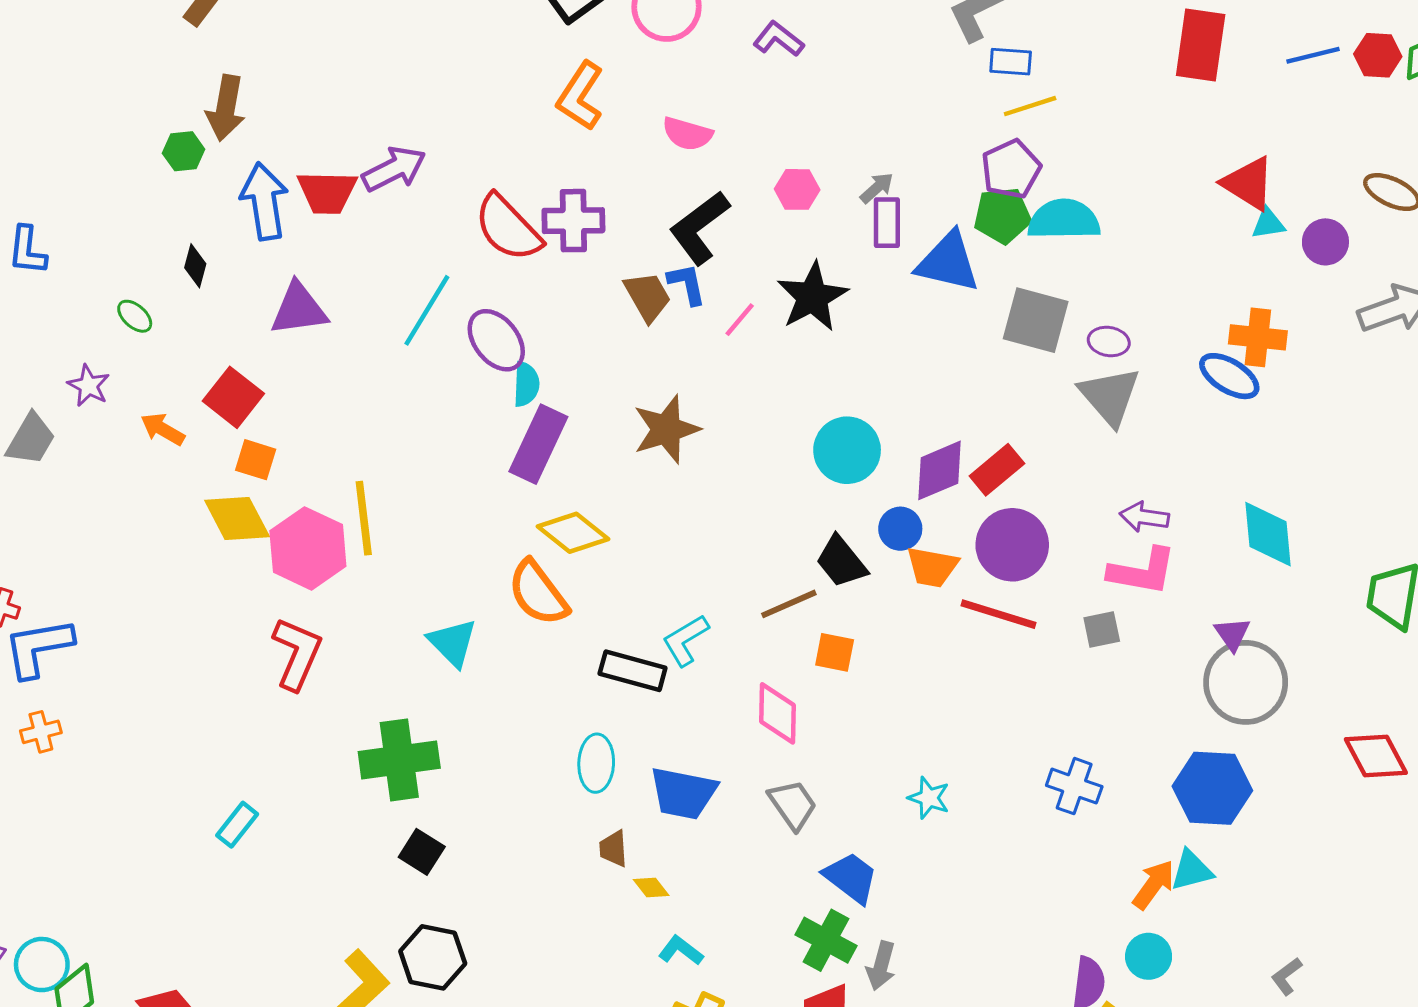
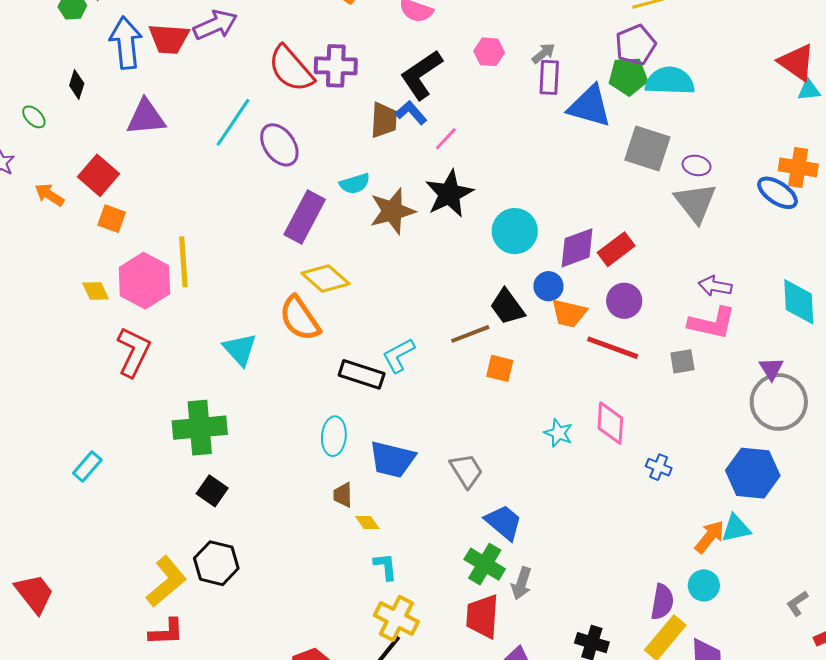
blue L-shape: (687, 284) -> (411, 113), turned -32
brown trapezoid: (647, 297) -> (384, 120), turned 30
black star: (812, 297) -> (449, 194), moved
cyan semicircle: (526, 384) -> (355, 184), moved, turned 68
yellow diamond: (237, 518) -> (96, 291), moved, size x0.6
purple circle: (1012, 545) -> (624, 301), size x0.7
pink diamond: (777, 713) -> (610, 423), moved
blue cross: (1074, 786) -> (659, 467), size x0.7
cyan star: (929, 798) -> (558, 433), moved
cyan L-shape: (681, 951) -> (385, 566), turned 44

